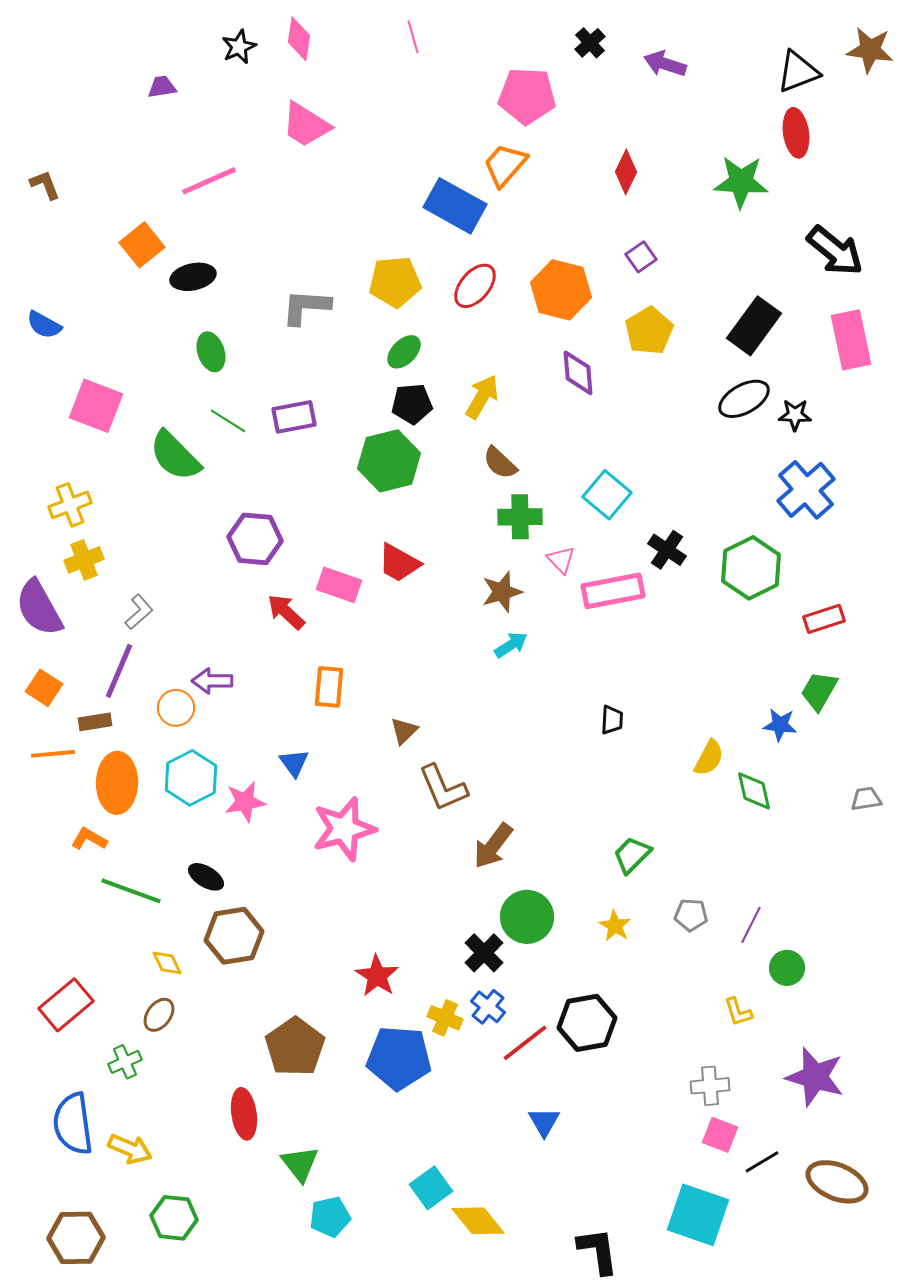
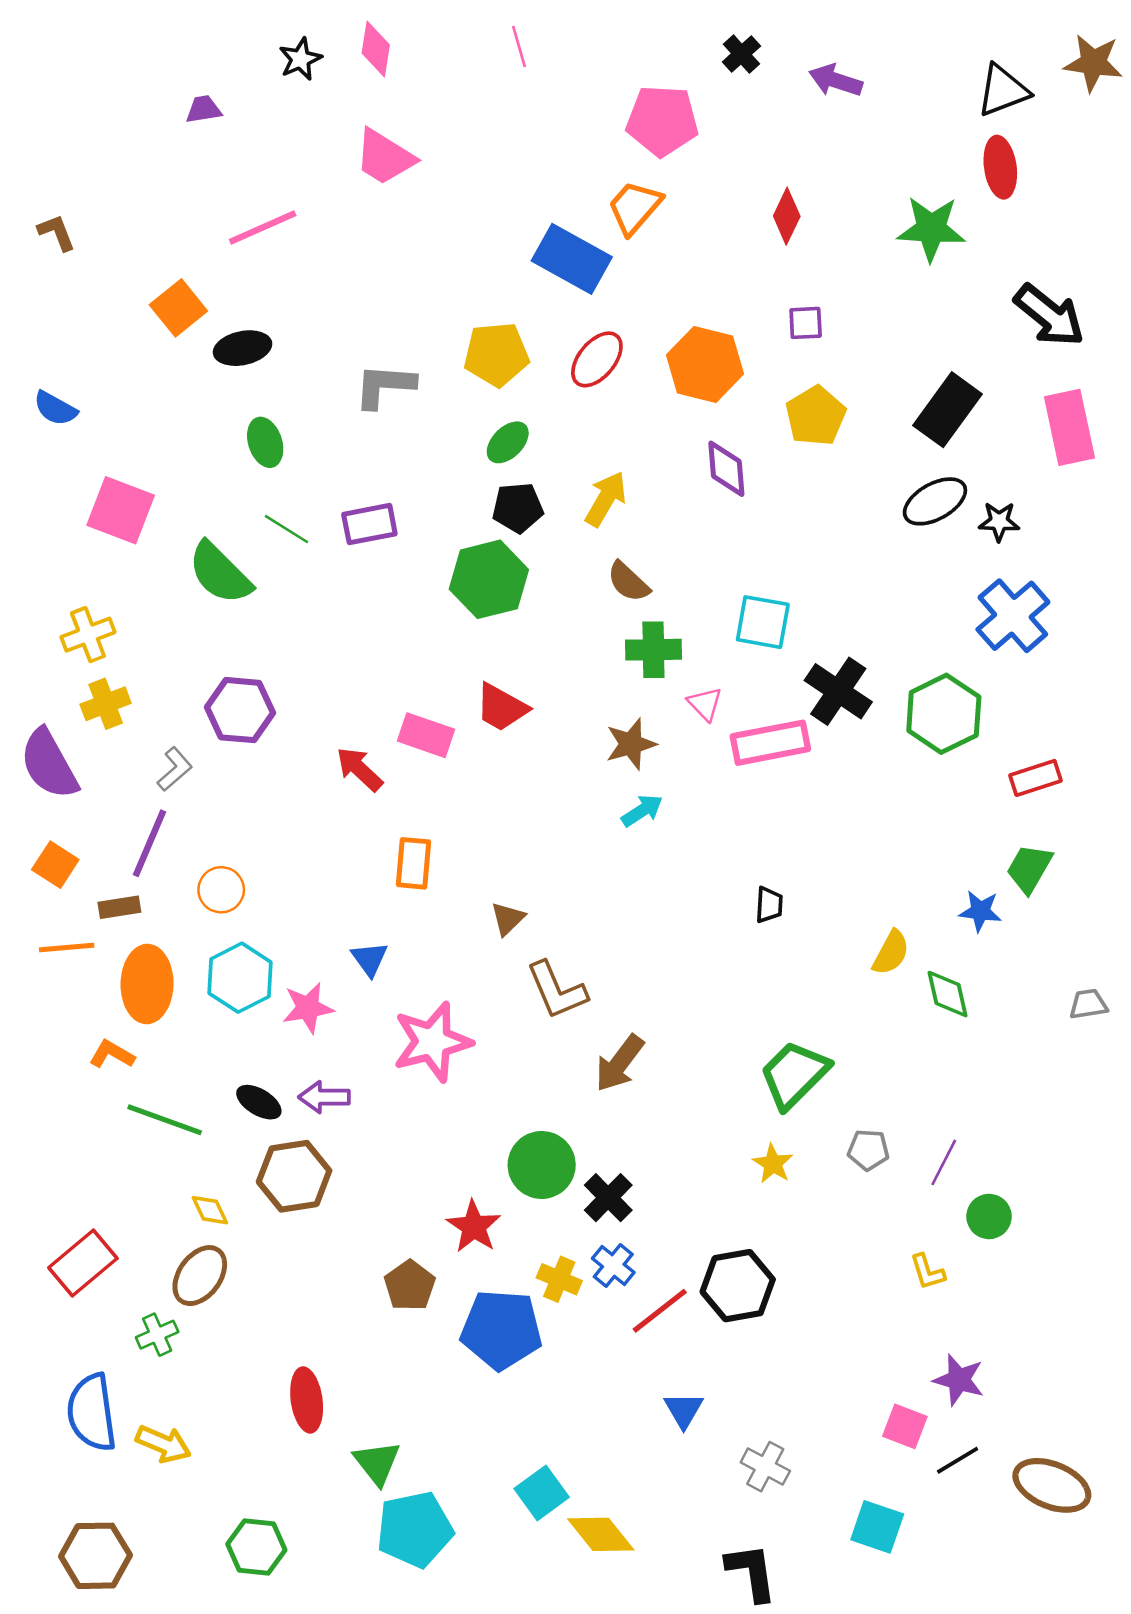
purple square: (641, 257) -> (806, 323), turned 32
cyan square: (607, 495) -> (763, 622), turned -30
purple hexagon: (255, 539) -> (240, 710), moved
black cross: (667, 550) -> (838, 691), size x1.4
purple arrow: (212, 681) -> (324, 1097), moved
green trapezoid: (632, 855) -> (794, 1074), size x1.5
green circle: (527, 917) -> (542, 1165), moved
brown ellipse: (159, 1015) -> (200, 1276), size x1.4
brown pentagon: (295, 1047) -> (410, 1286), moved, size x0.7
purple star: (815, 1077) -> (959, 1380), moved, size x0.7
gray cross: (710, 1086) -> (765, 1467), moved, turned 33
cyan square: (698, 1215) -> (877, 1527), size x0.7
cyan pentagon: (330, 1217) -> (415, 1529), size x1.5
green hexagon: (174, 1218) -> (256, 1547), moved

